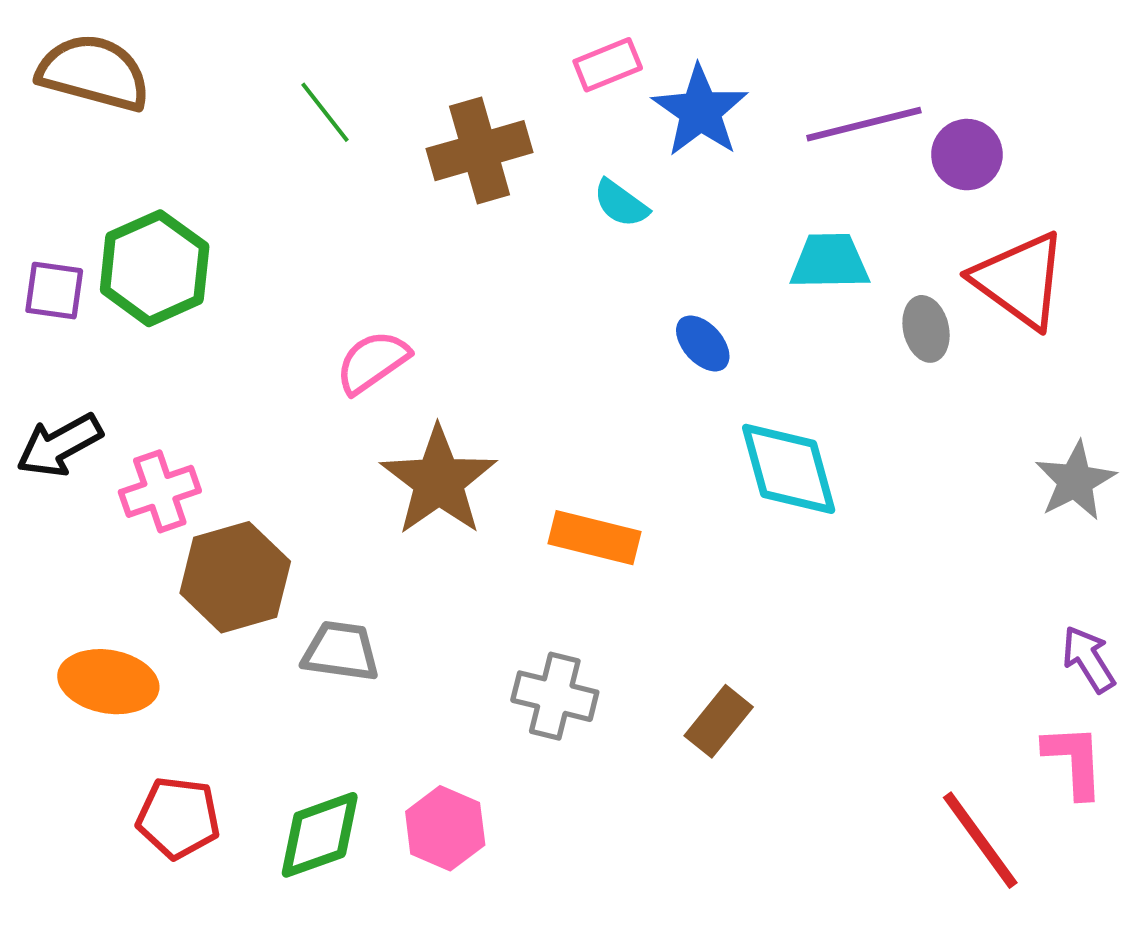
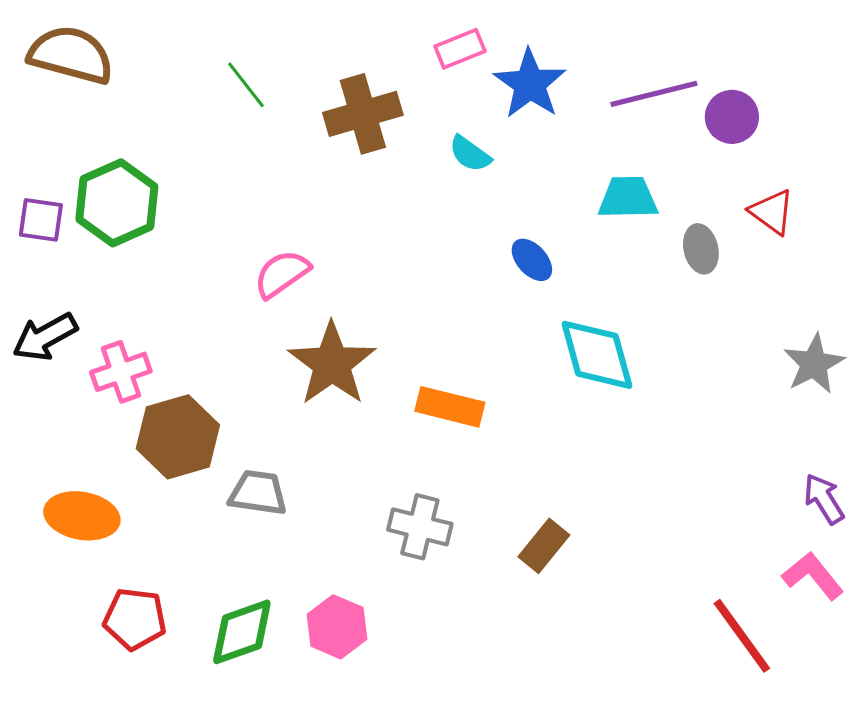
red triangle: (1020, 280) -> (772, 212), size x0.6
pink L-shape: (1074, 761) -> (813, 576), turned -36

